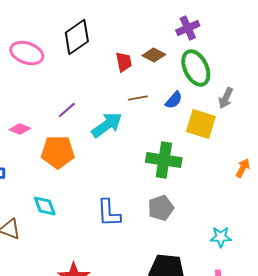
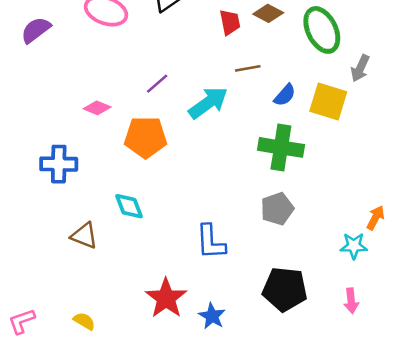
blue semicircle: (174, 100) -> (285, 95), moved
orange arrow: (243, 168) -> (375, 218), moved
blue L-shape: (109, 213) -> (211, 242), moved

